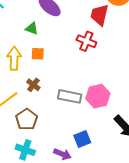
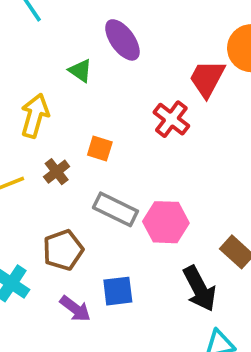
orange square: (38, 54) -> (100, 148), moved
brown pentagon: (27, 119) -> (63, 250), moved

